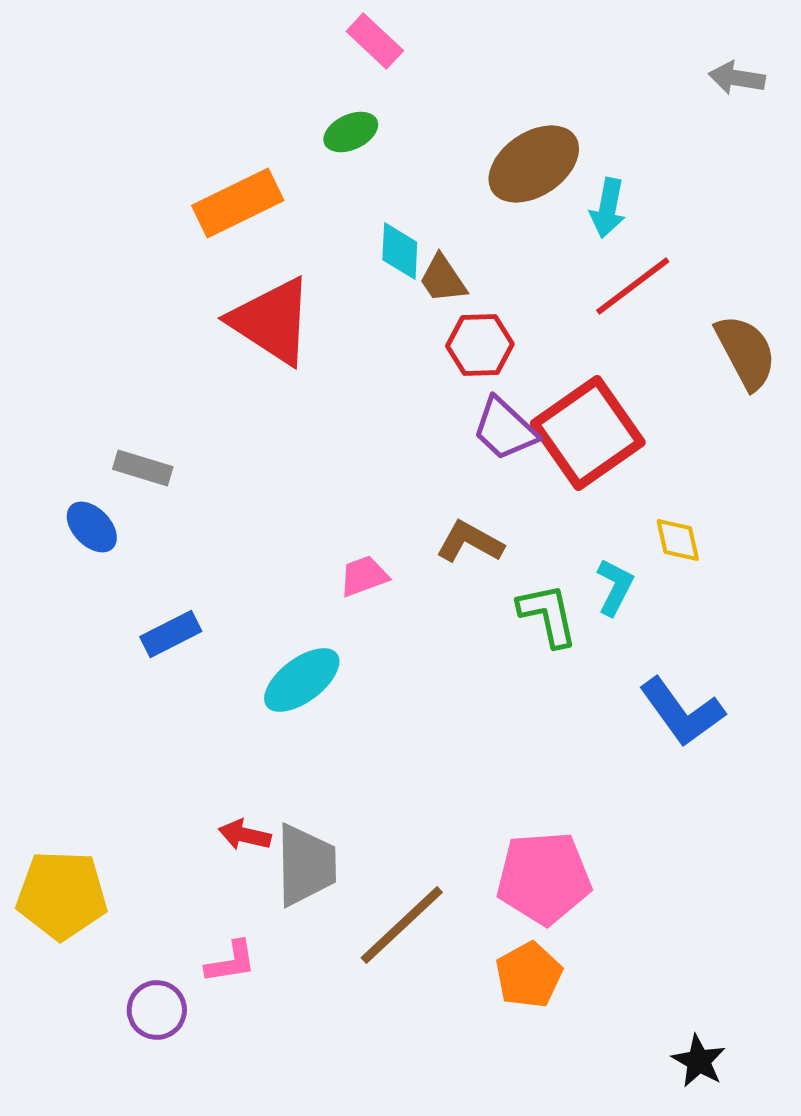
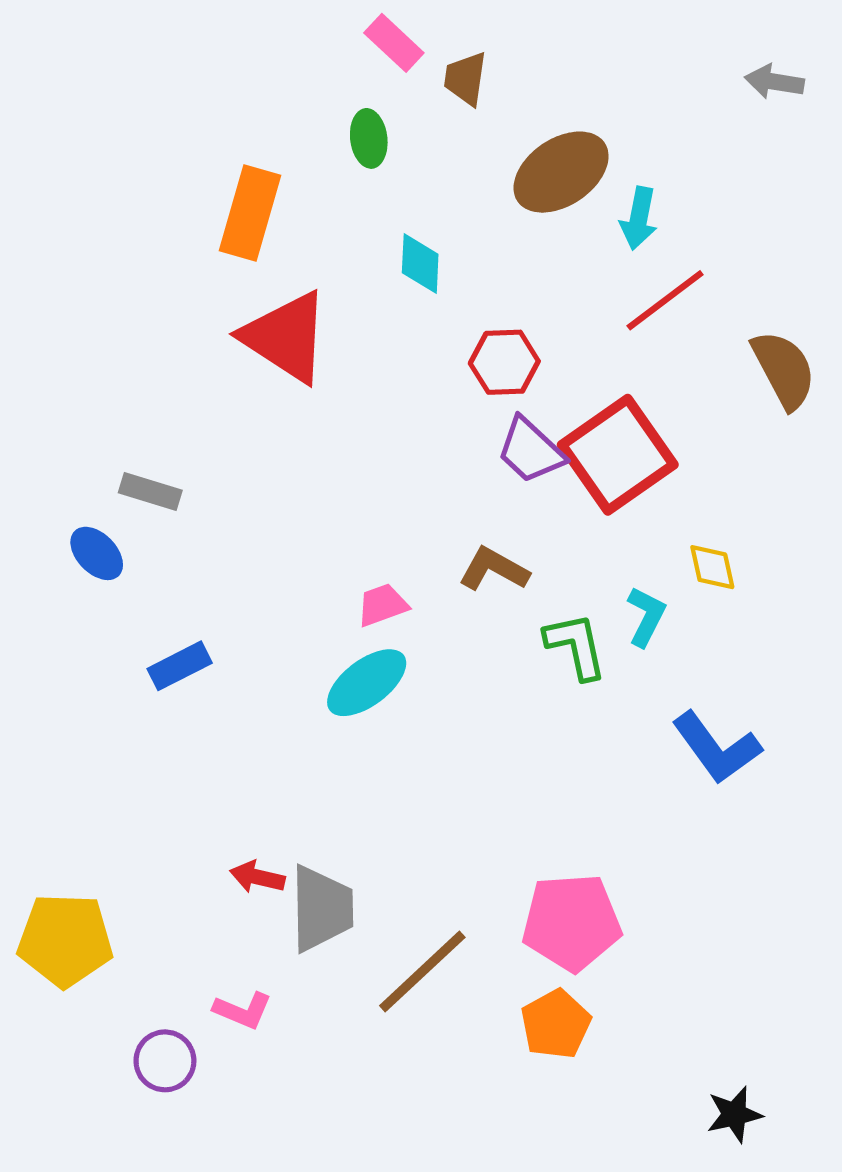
green ellipse: (351, 132) -> (369, 138), turned -72
orange rectangle: (238, 203) -> (250, 213), turned -48
brown trapezoid: (443, 279) -> (465, 79), moved, turned 42
cyan ellipse: (302, 680) -> (367, 683), moved
pink L-shape: (231, 962) -> (243, 1010), turned 32
black star: (699, 1061) -> (734, 1114), turned 30

